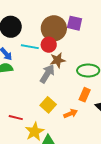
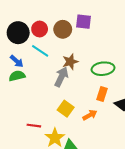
brown circle: (54, 28) -> (63, 29), size x0.7
red circle: (49, 45) -> (40, 29), moved
cyan line: (30, 47) -> (40, 51), turned 30

